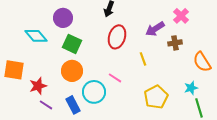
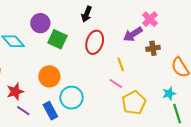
pink cross: (181, 16) -> (150, 19), moved
green square: (72, 44) -> (57, 39), moved
pink line: (115, 78) -> (116, 83), moved

